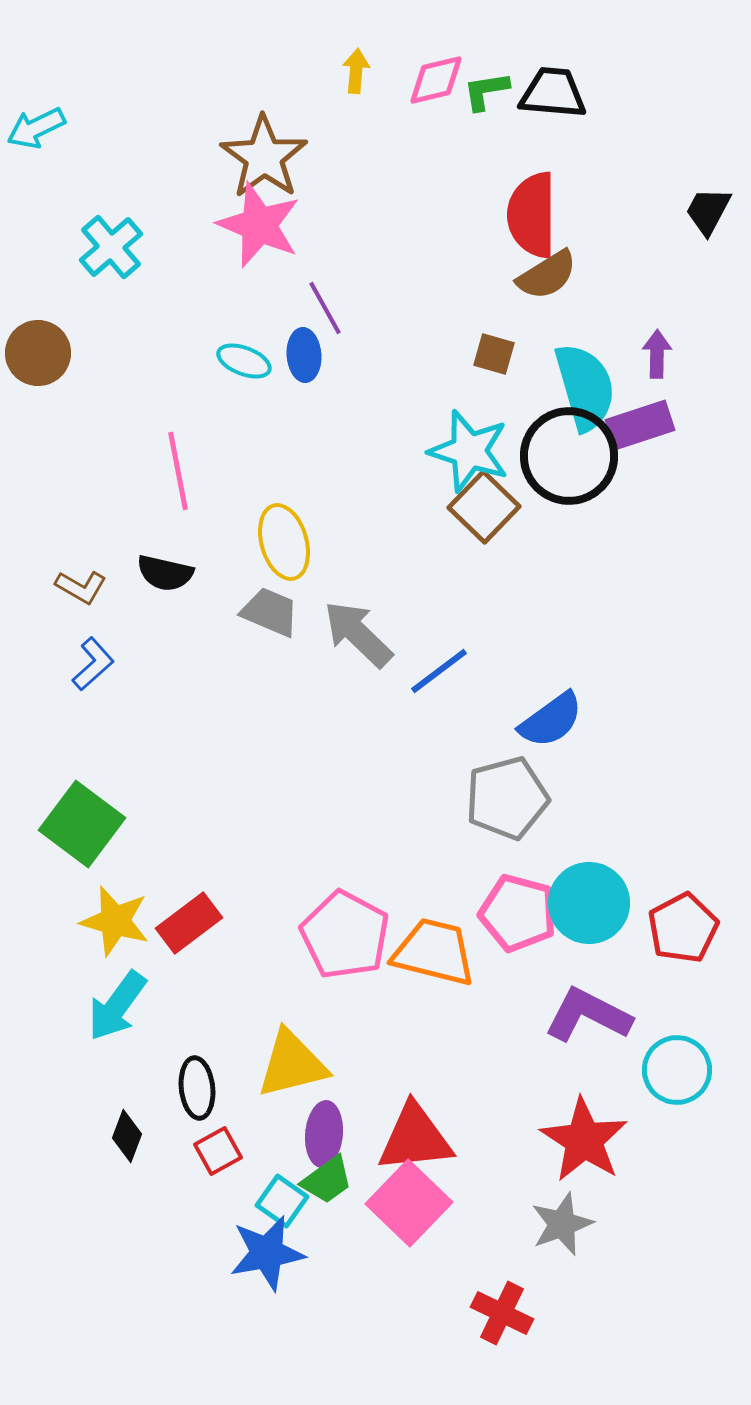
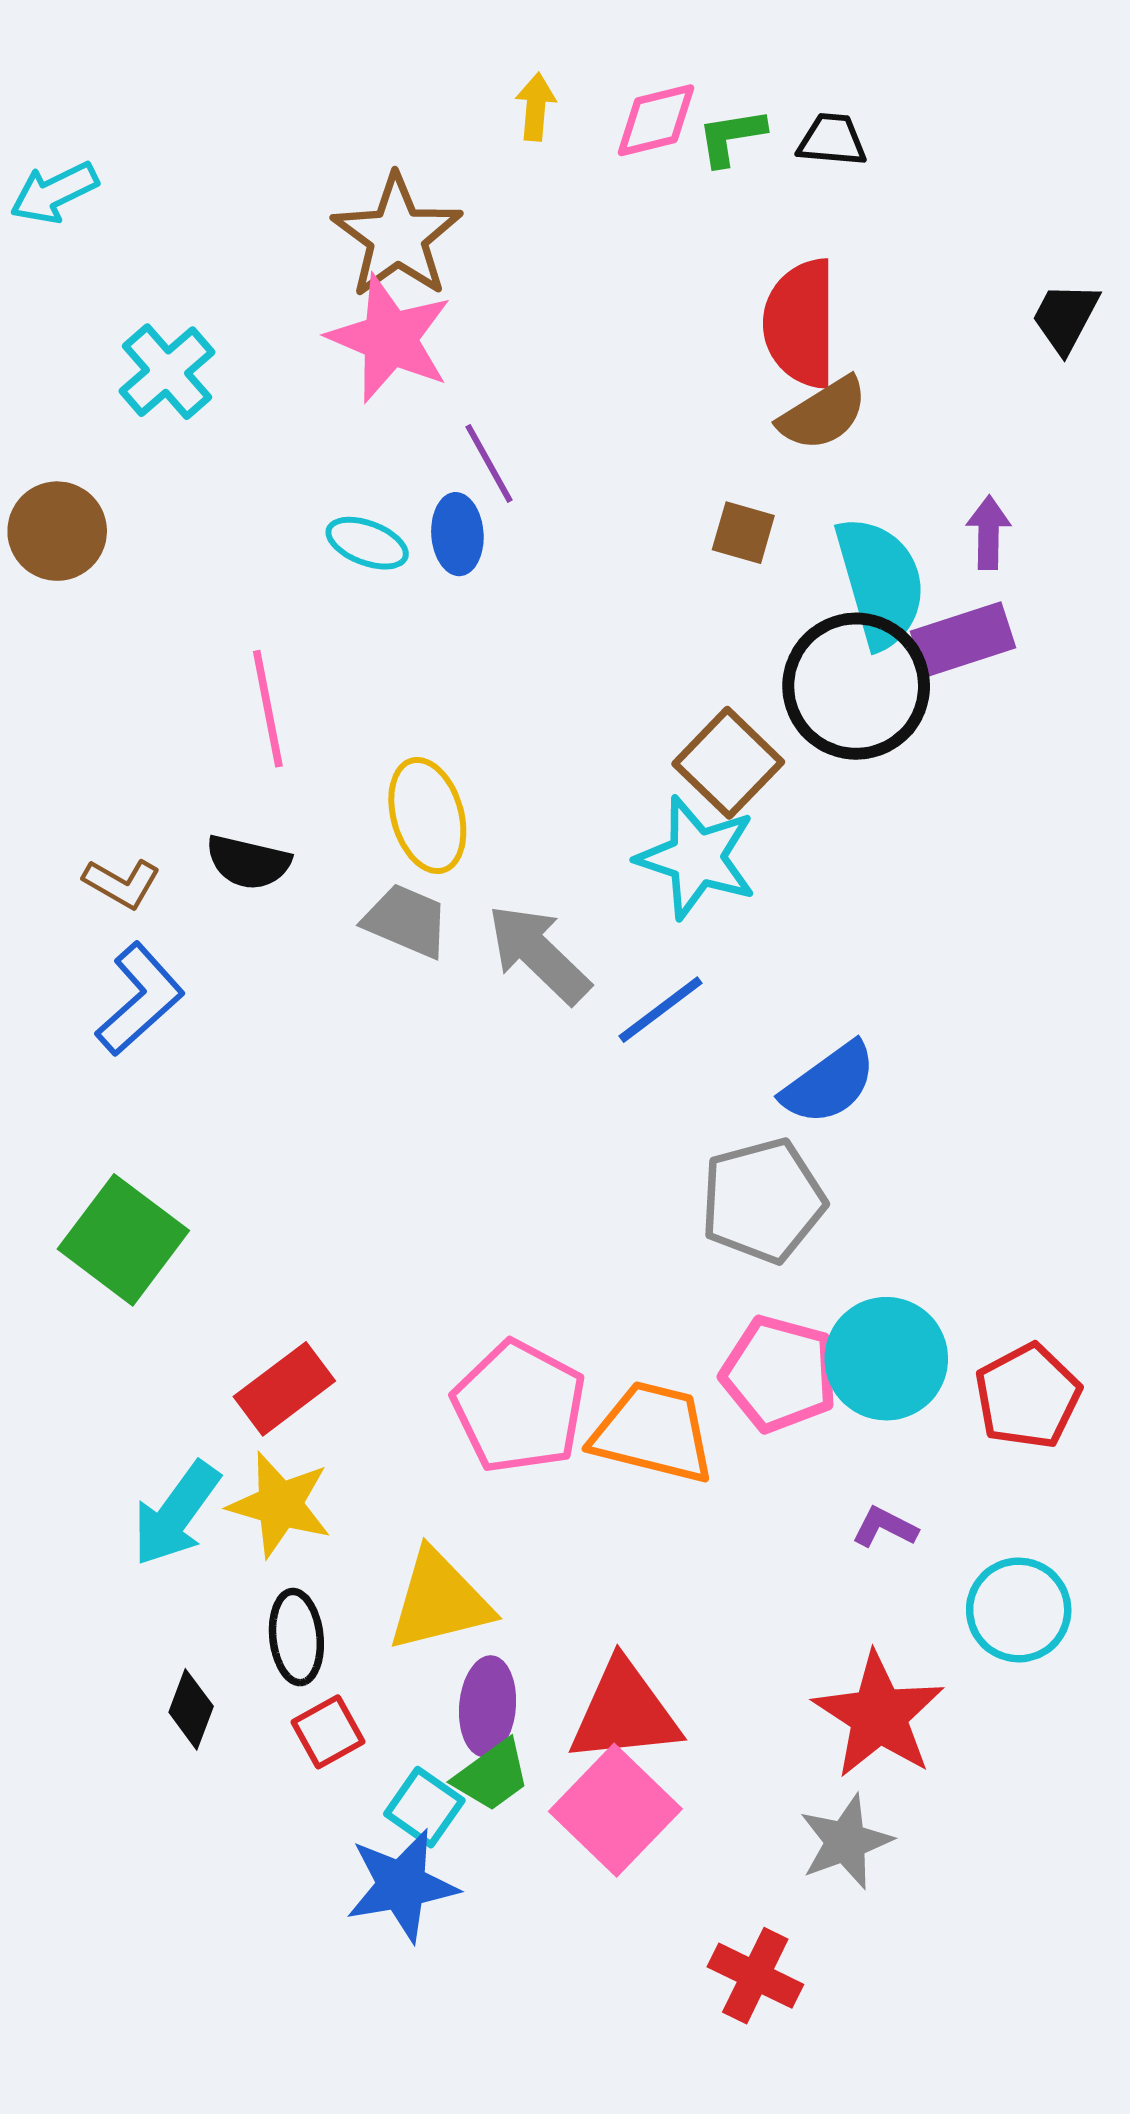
black trapezoid: (553, 93) -> (832, 140), size x0.7
cyan star: (469, 451) -> (697, 858), moved
blue L-shape: (93, 664) -> (140, 999), size x1.4
yellow star: (115, 921) -> (280, 1505), moved
purple L-shape: (588, 1015) -> (885, 1527), size x0.5

